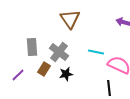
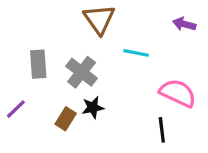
cyan line: (96, 52) -> (136, 53), moved
brown rectangle: (44, 69) -> (66, 119), moved

